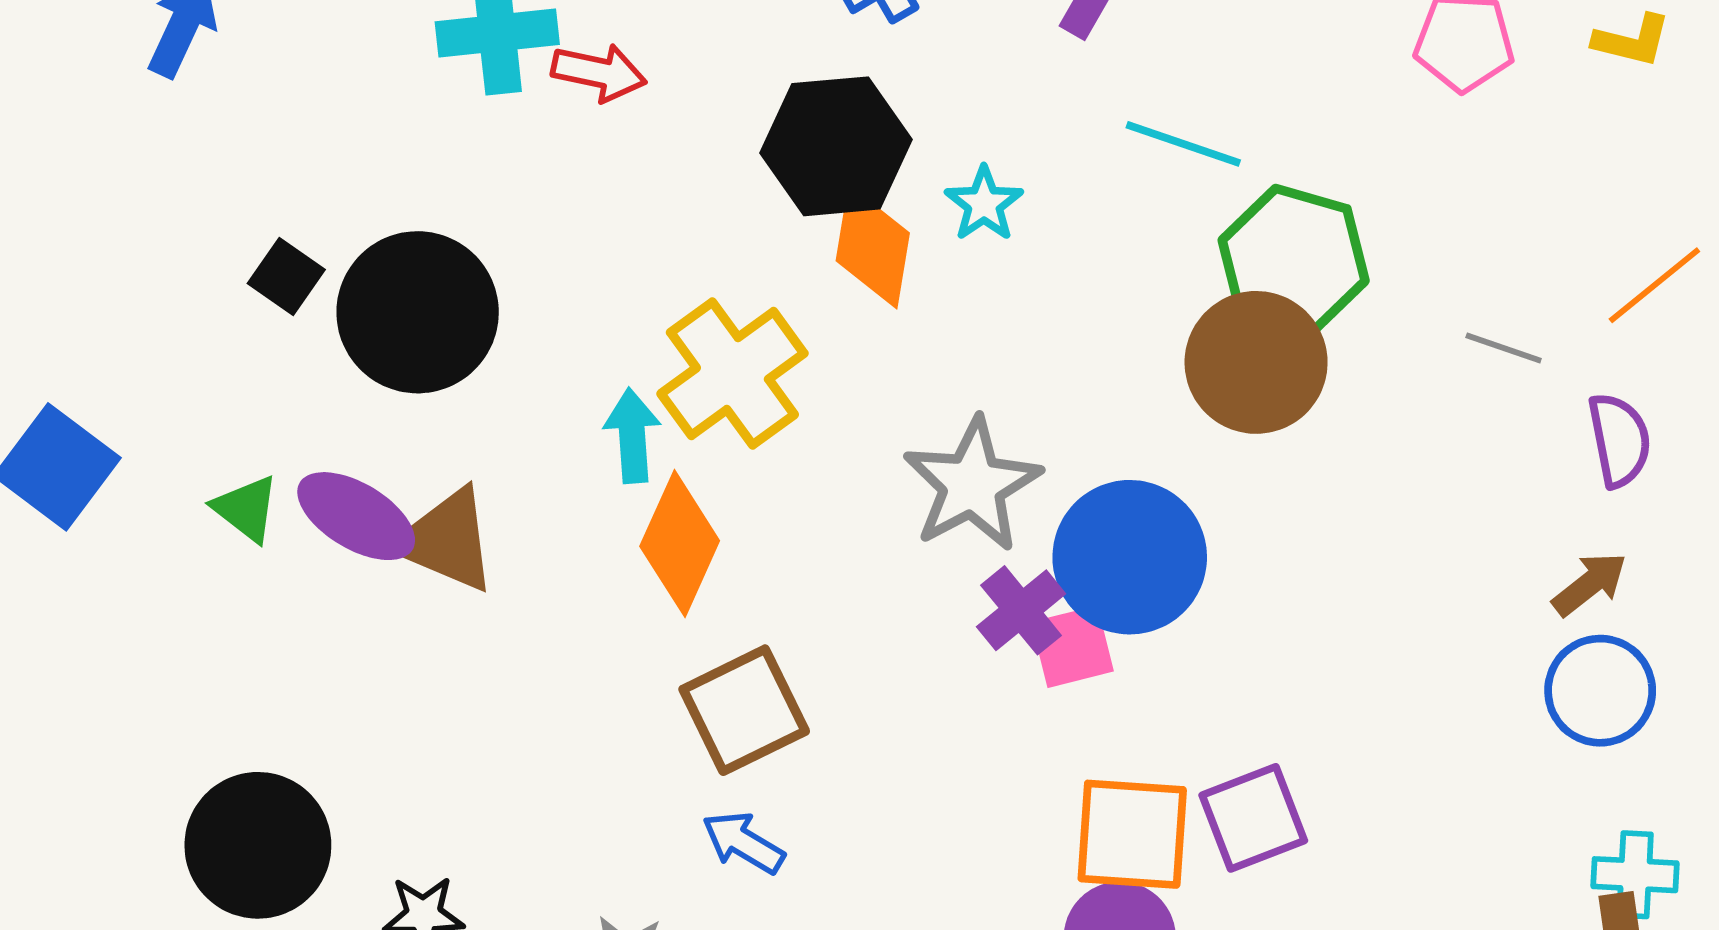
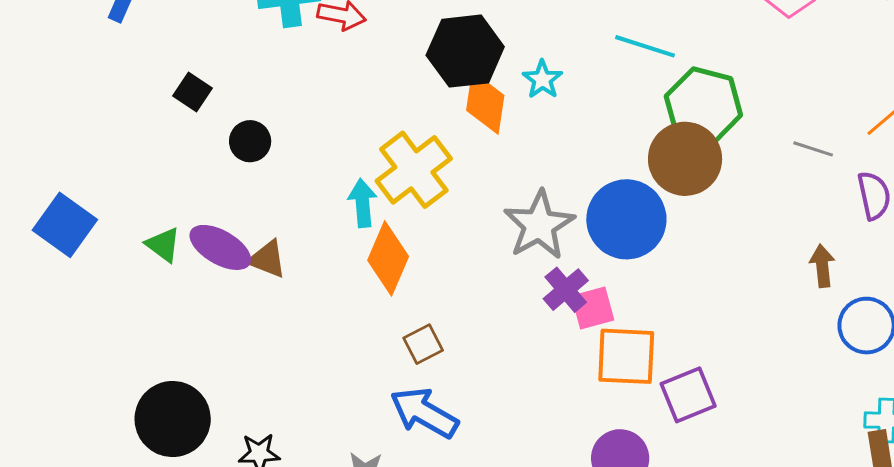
black square: (286, 277) -> (192, 92), moved
black circle: (418, 312) -> (250, 141), size x0.5
brown triangle: (446, 540) -> (267, 259), size x0.7
blue circle: (1130, 557) -> (626, 219), moved
brown arrow: (1590, 584) -> (822, 266), moved, turned -57
brown square: (744, 710) -> (423, 344), size x0.6
orange square: (1132, 834) -> (626, 356), moved
blue arrow: (743, 843) -> (424, 413), size x1.6

